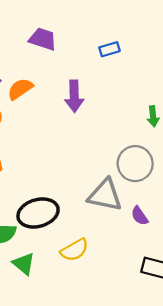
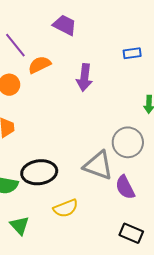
blue rectangle: (110, 49) -> (132, 53), moved
purple semicircle: (140, 216) -> (125, 187), size x1.4
green triangle: (24, 264) -> (20, 225), moved

